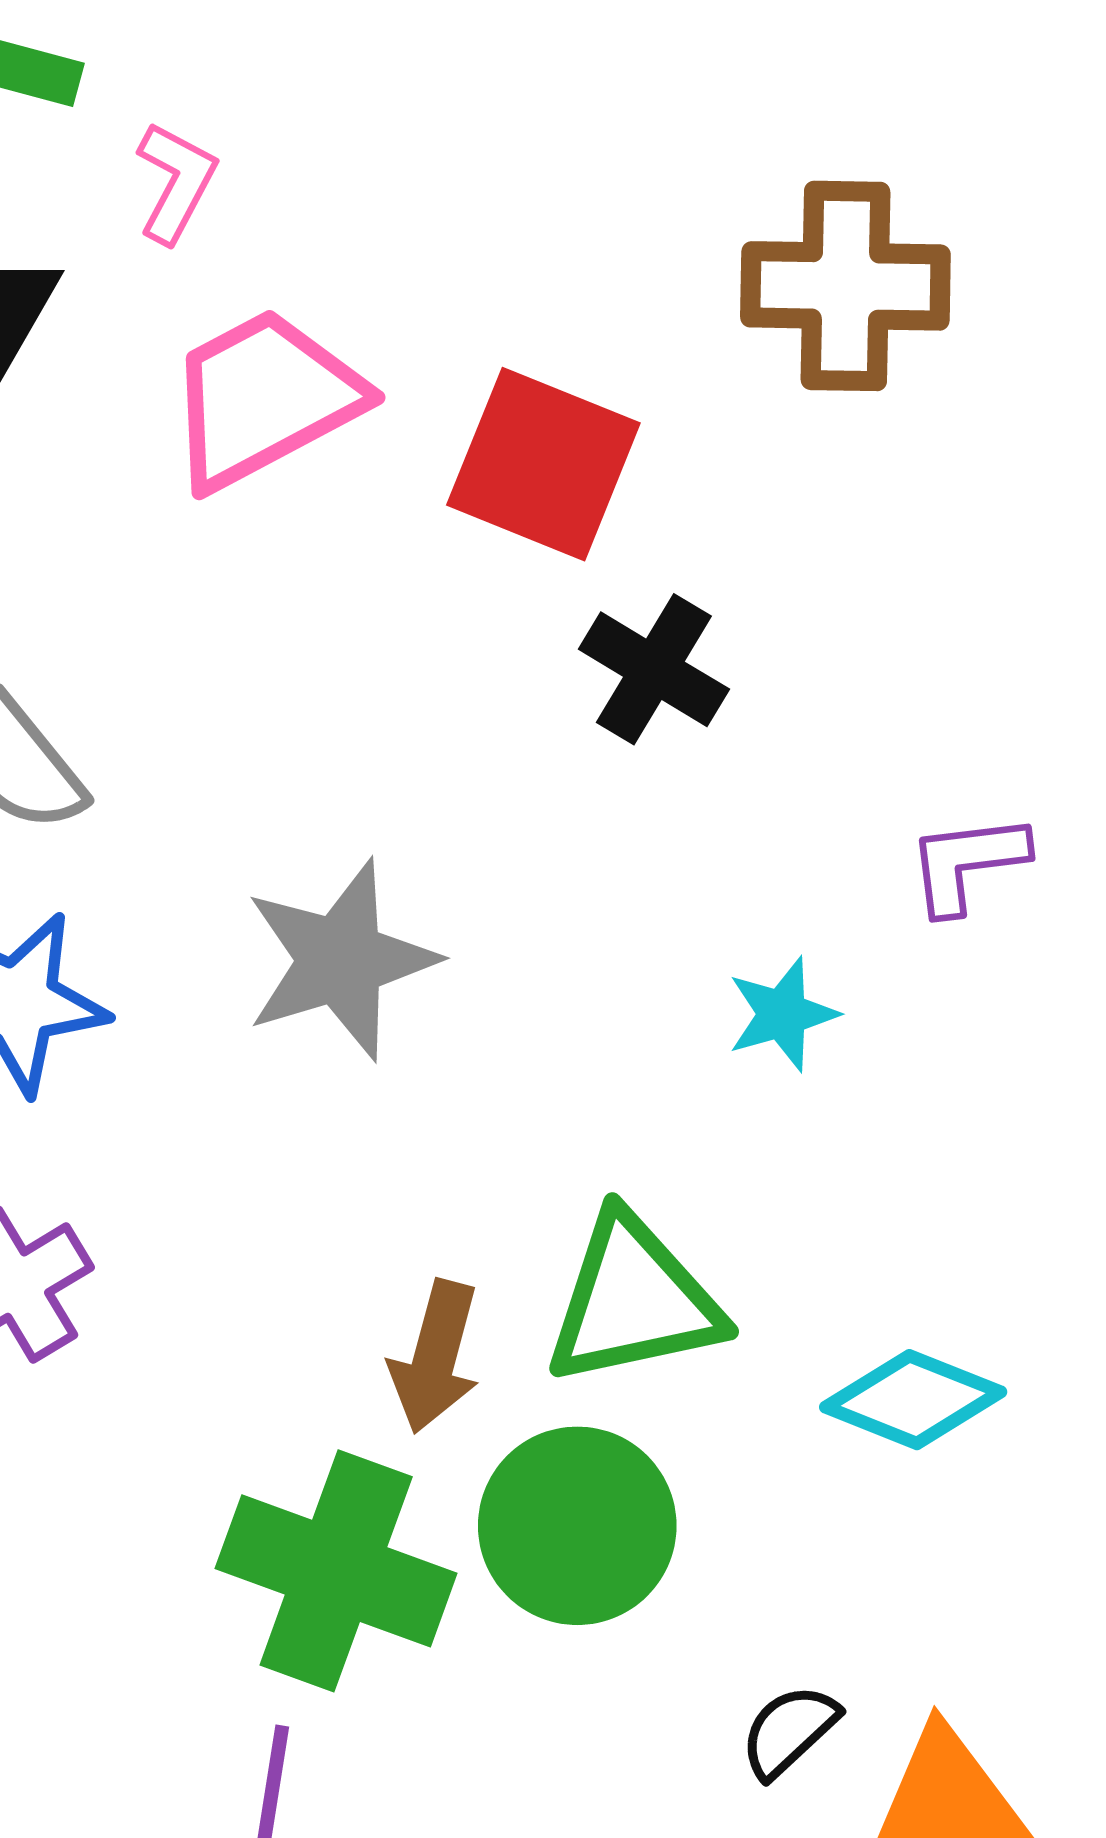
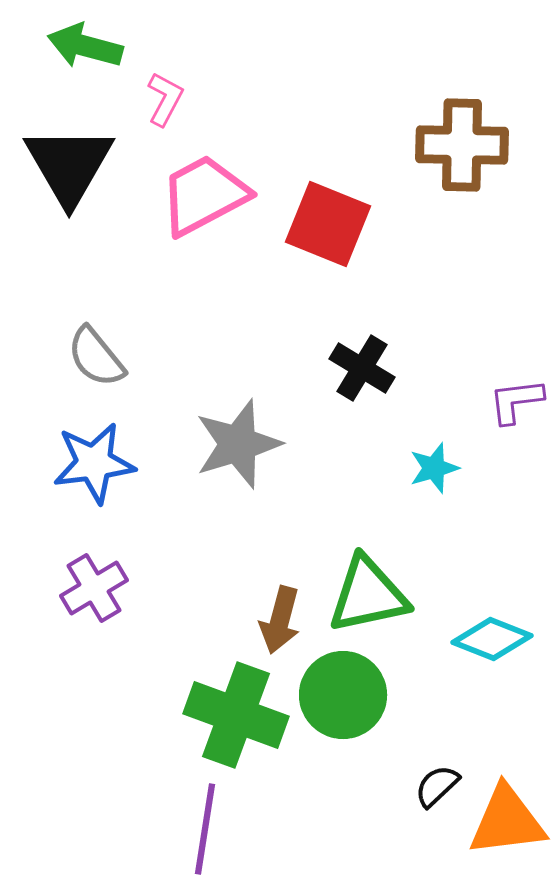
black cross: (654, 669) -> (362, 368), moved

